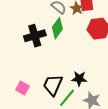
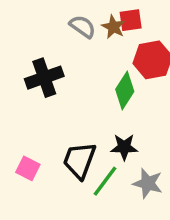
green diamond: (57, 28) -> (125, 90), moved

